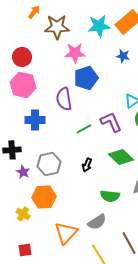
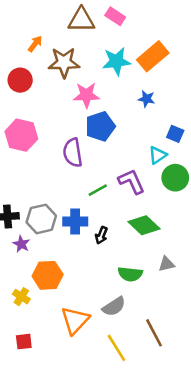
red circle: (22, 57) -> (20, 80), moved
blue cross: (35, 120) -> (75, 221), moved
gray hexagon: (49, 164) -> (41, 219), moved

